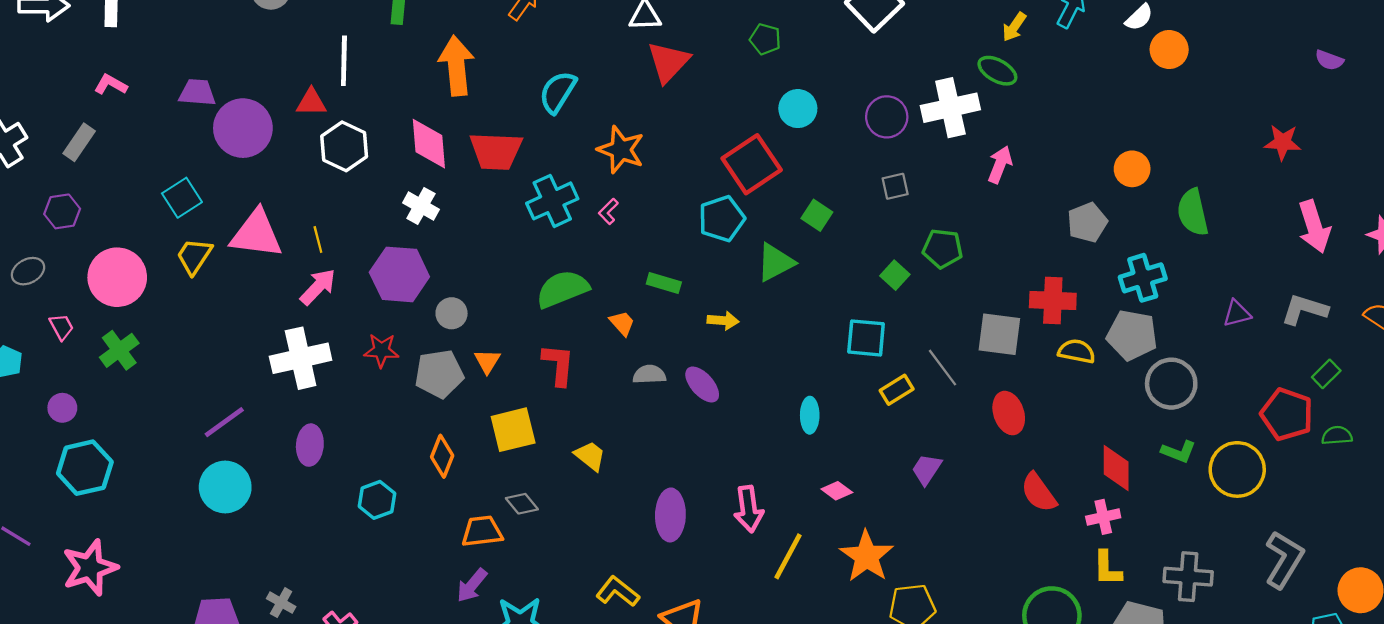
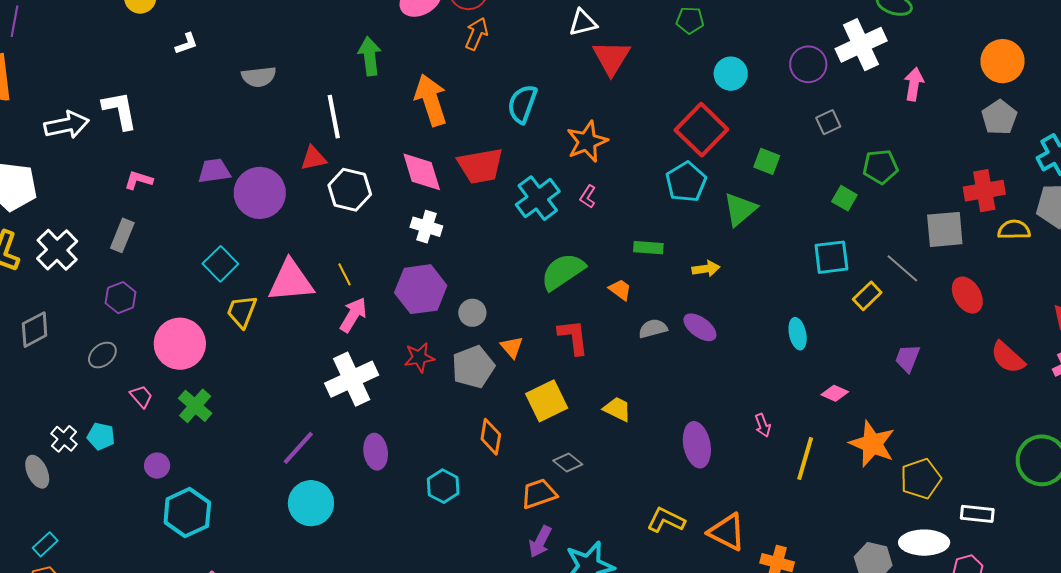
orange star: (621, 150) -> (587, 142), turned -30
orange circle: (1132, 169) -> (1003, 61), moved, size x1.4
pink arrow: (749, 509) -> (763, 425), size x0.6

